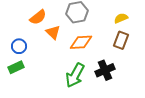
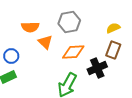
orange semicircle: (38, 17) -> (30, 27), turned 36
black cross: (105, 70) -> (97, 68), moved

